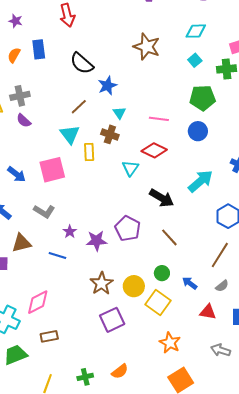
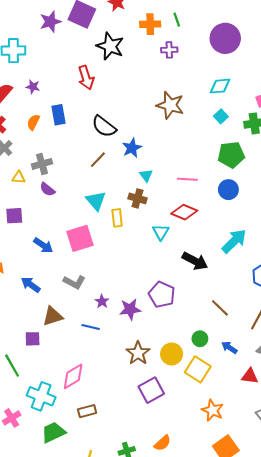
brown line: (79, 107) -> (98, 160), moved
brown line: (169, 237) -> (220, 308), moved

